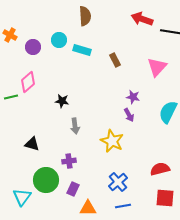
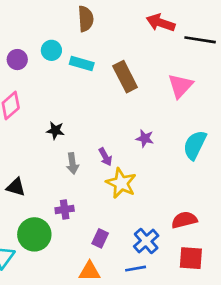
brown rectangle: (115, 60) -> (125, 77), size x1.6
purple star: (133, 97) -> (145, 138), moved
purple arrow: (129, 115) -> (105, 157), moved
blue cross: (118, 182) -> (146, 241), moved
purple rectangle: (73, 189) -> (100, 238), moved

